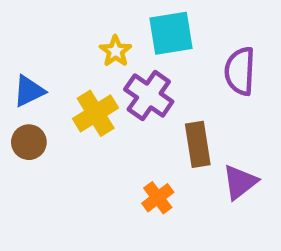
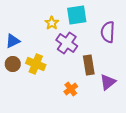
yellow cross: (96, 113) -> (36, 64), moved, turned -36

